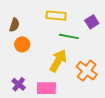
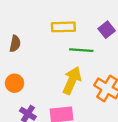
orange circle: (22, 44) -> (14, 83), moved

